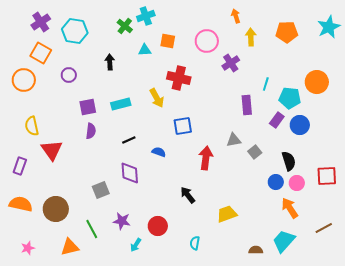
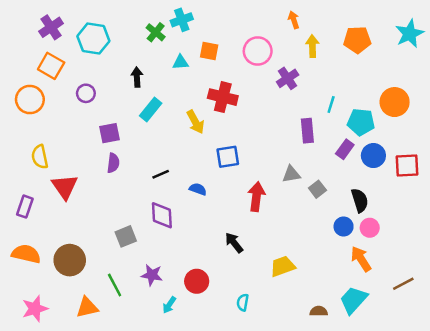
cyan rectangle: (121, 104) -> (151, 109), moved, turned -36
red square: (327, 176) -> (407, 166), moved
pink star: (28, 248) -> (35, 309), size x1.5

